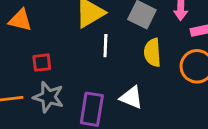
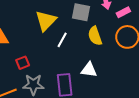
white line: (105, 46) -> (62, 40), turned 42

